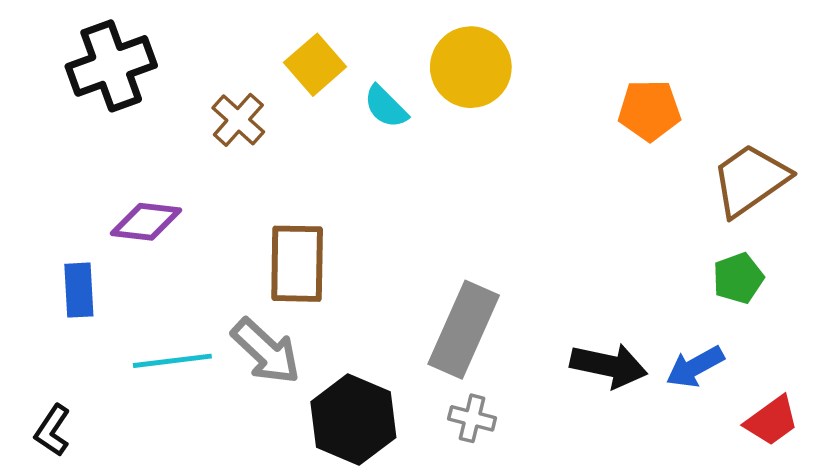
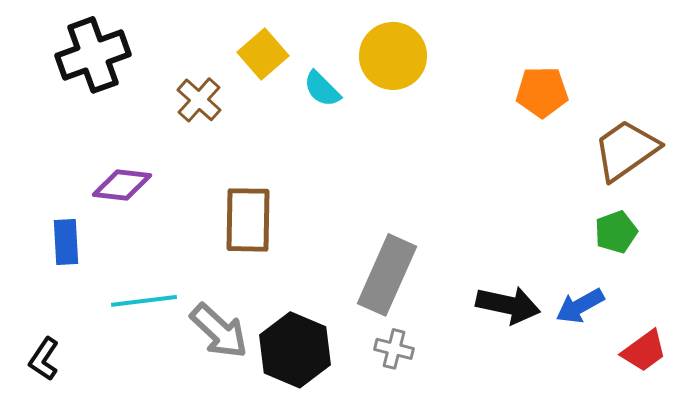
gray arrow: (266, 351) -> (219, 331), moved

